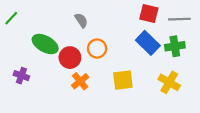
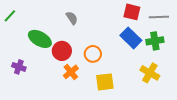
orange circle: (97, 49) -> (93, 54), moved
yellow square: (123, 80) -> (105, 82), moved

